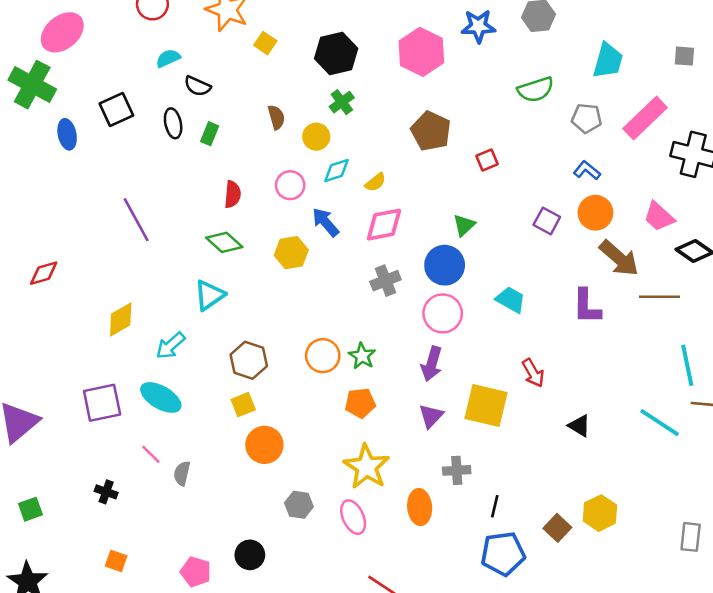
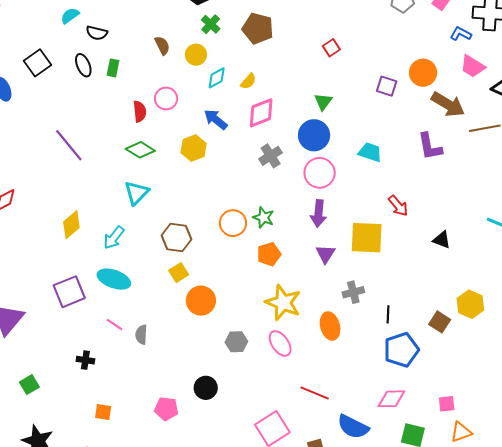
brown pentagon: (431, 131) -> (258, 28), moved
blue L-shape: (587, 170) -> (461, 34), moved
pink circle: (290, 185) -> (166, 98), moved

